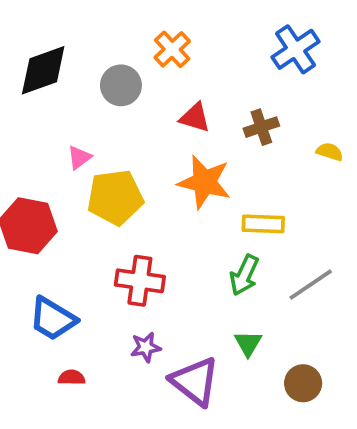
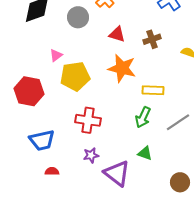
blue trapezoid: (53, 319) -> (42, 140), turned -44
green triangle: (248, 343) -> (145, 153), turned -42
brown circle: (303, 383) -> (180, 182), moved

